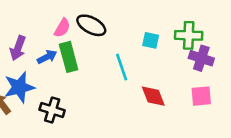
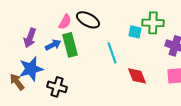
green cross: (189, 35) -> (153, 23), moved

